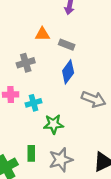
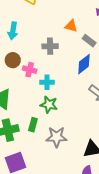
green star: (54, 124) -> (49, 105), moved

